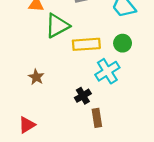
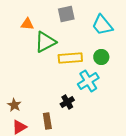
brown star: (36, 77) -> (14, 105), moved
brown rectangle: (97, 118) -> (47, 121), moved

